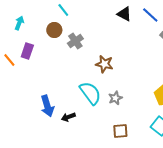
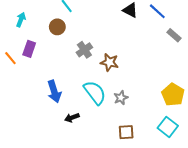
gray cross: (75, 41) -> (84, 50), moved
blue arrow: (47, 106) -> (54, 91), moved

